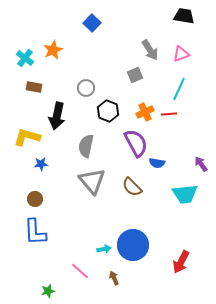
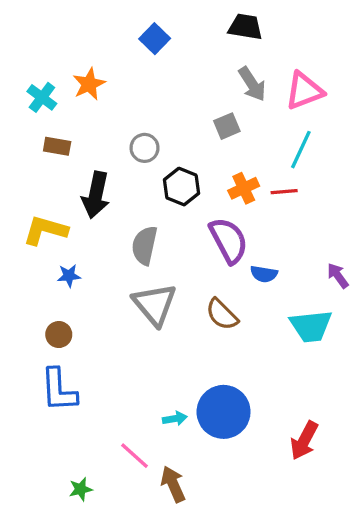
black trapezoid: (184, 16) -> (245, 27), moved
pink triangle: (181, 54) -> (304, 91), size x1.4
brown arrow: (114, 278) -> (173, 484), moved, size x1.5

